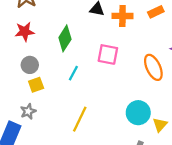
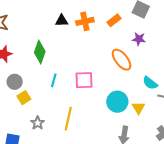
orange rectangle: (156, 12) -> (114, 20), moved
pink square: (108, 54) -> (84, 80), moved
gray star: (28, 111) -> (38, 123), moved

